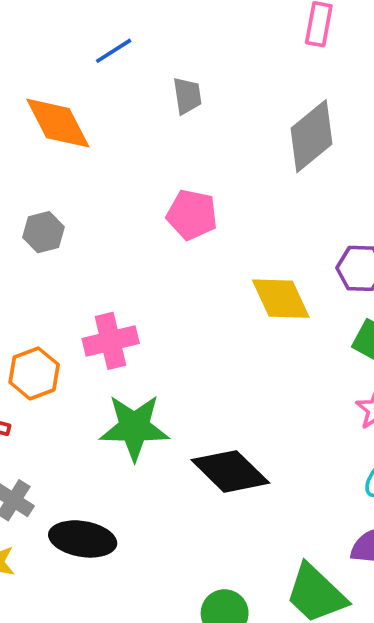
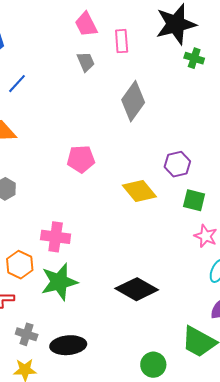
gray trapezoid: (187, 96) -> (86, 62), moved
pink cross: (111, 341) -> (56, 237), turned 36
green star: (134, 427) -> (59, 282), moved

